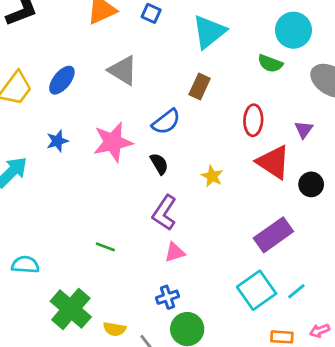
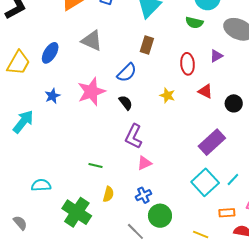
purple triangle: (304, 129) -> (216, 56), moved, turned 32
red triangle: (273, 162) -> (205, 91), size x0.6
yellow star: (212, 176) -> (167, 95), moved
yellow semicircle: (114, 329) -> (108, 194), moved, turned -77

